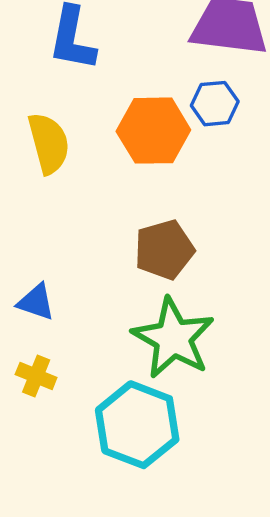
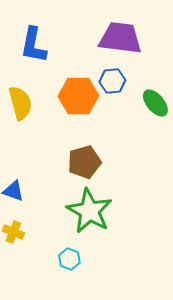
cyan hexagon: (137, 425) -> (69, 259), size x0.5

